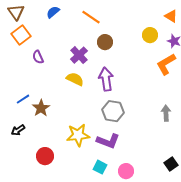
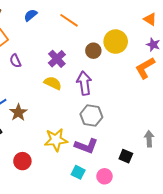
yellow circle: (150, 35) -> (116, 42), moved, size x1.5
brown circle: (105, 42) -> (93, 51), moved
gray arrow: (166, 113) -> (149, 139), moved
black square: (171, 164) -> (126, 156), moved, turned -32

